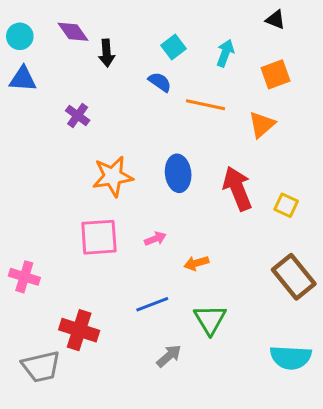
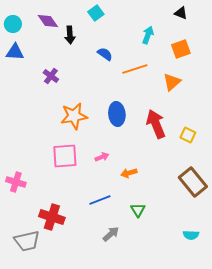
cyan square: (174, 47) -> (96, 13), moved
orange line: (205, 105) -> (135, 69), turned -30
green triangle: (210, 319) -> (138, 210), size x0.7
cyan semicircle: (291, 357) -> (191, 235), size x0.6

